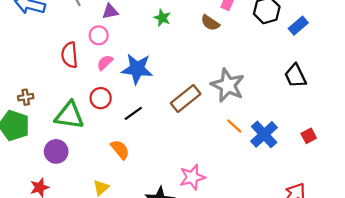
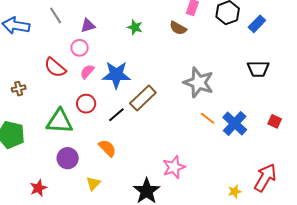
red semicircle: (70, 55) -> (55, 67), turned -40
black trapezoid: (295, 76) -> (258, 69), turned -60
brown cross: (26, 97) -> (19, 89), moved
brown rectangle: (186, 99) -> (143, 98), moved
red square: (309, 136) -> (275, 121), turned -32
purple circle: (56, 151) -> (68, 158), moved

